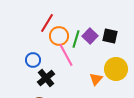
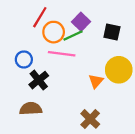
purple square: (90, 36) -> (81, 22), moved
green line: (76, 39) -> (73, 35), turned 48
pink line: (66, 55) -> (62, 54), turned -55

